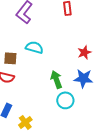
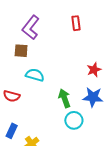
cyan semicircle: (34, 47) -> (35, 75), moved
brown square: (10, 58) -> (21, 51), moved

